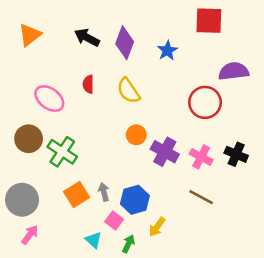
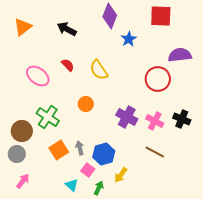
purple diamond: (125, 43) -> (110, 16), moved
red semicircle: (88, 84) -> (68, 65), turned 136
orange circle: (136, 135) -> (86, 104), moved
brown circle: (29, 139) -> (22, 131), moved
gray circle: (22, 200) -> (17, 154), size x0.7

